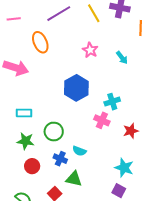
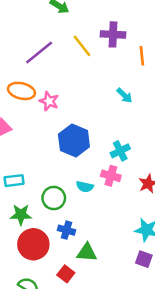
orange ellipse: (40, 42) -> (21, 91), turned -45
pink star: (90, 50) -> (49, 101), moved
cyan semicircle: (79, 151) -> (85, 187), moved
red circle: (32, 166) -> (33, 244), size x1.6

